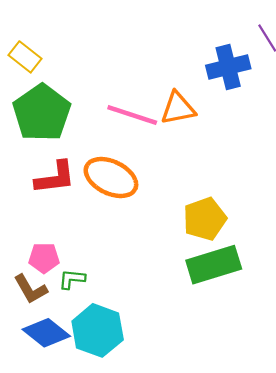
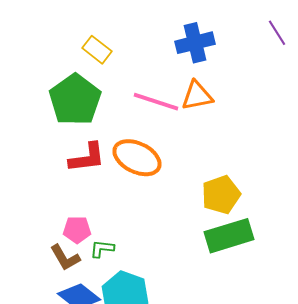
yellow rectangle: (25, 57) -> (97, 50), moved
blue cross: (228, 67) -> (195, 43), moved

